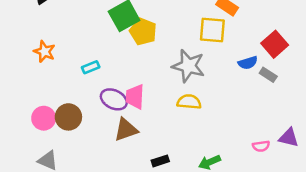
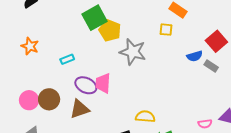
yellow square: (212, 30) -> (166, 30), size x0.6
gray star: (188, 66) -> (133, 52), moved
yellow semicircle: (189, 102) -> (145, 117), moved
brown triangle: (126, 130) -> (80, 109), moved

